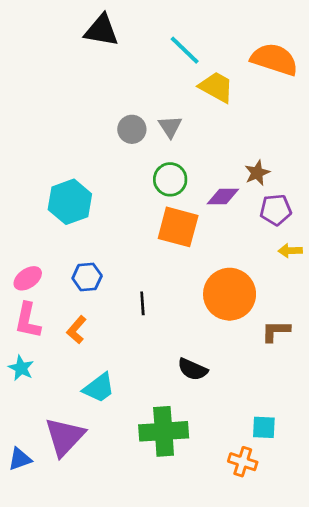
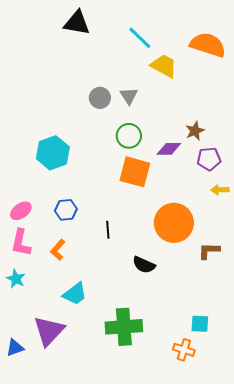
black semicircle: (193, 369) -> (144, 265), moved

